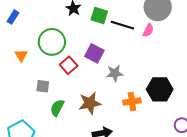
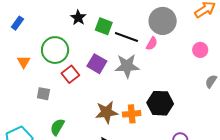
gray star: (115, 73) -> (127, 66), moved, size x1.4
brown star: (90, 103) -> (107, 112), moved
green semicircle: (57, 108) -> (57, 127), moved

